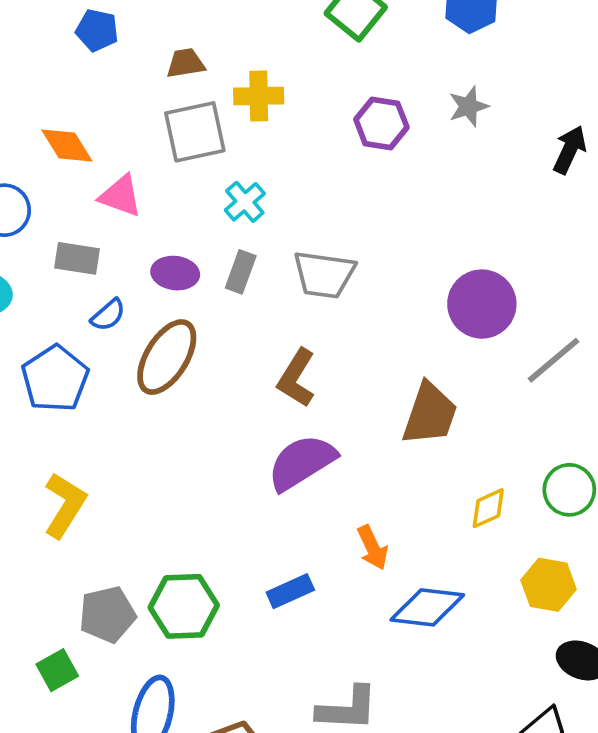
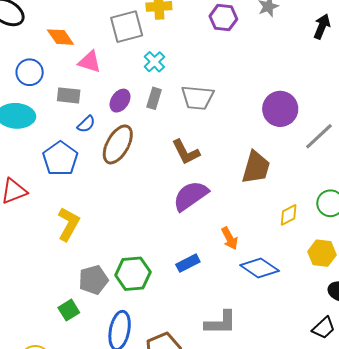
purple ellipse: (175, 273) -> (120, 101), turned -60
brown L-shape: (297, 378) -> (186, 152), turned -56
blue diamond: (427, 607) -> (260, 268), turned 30

